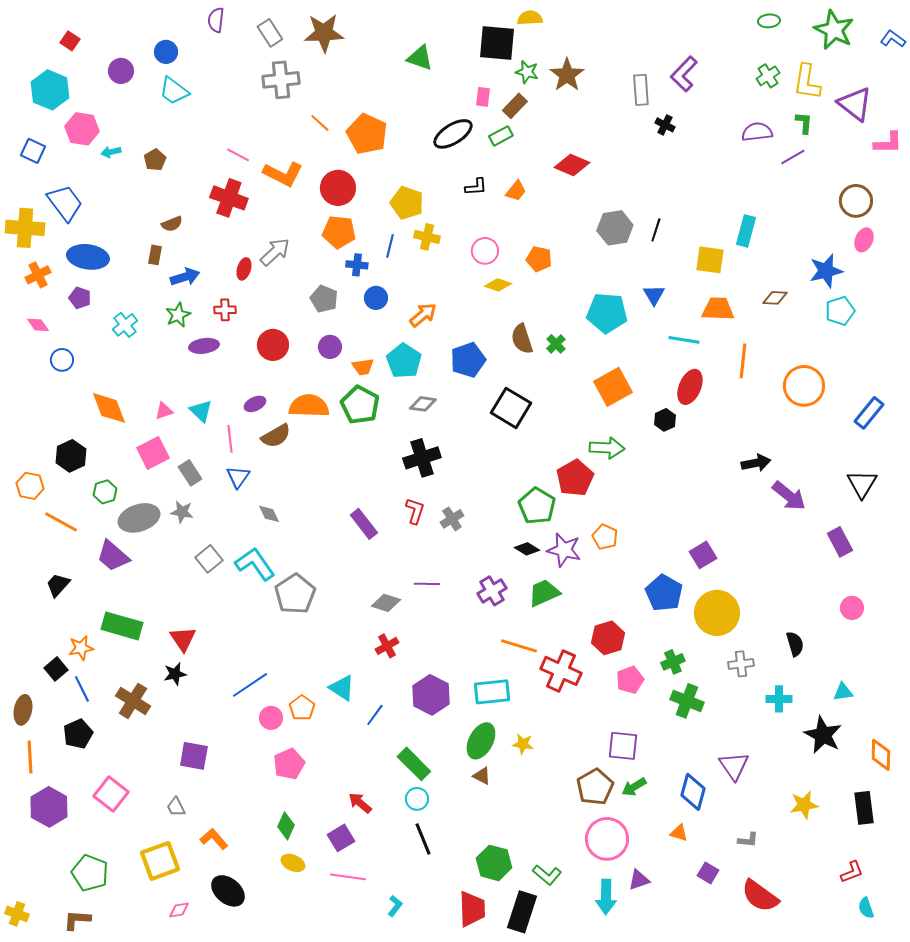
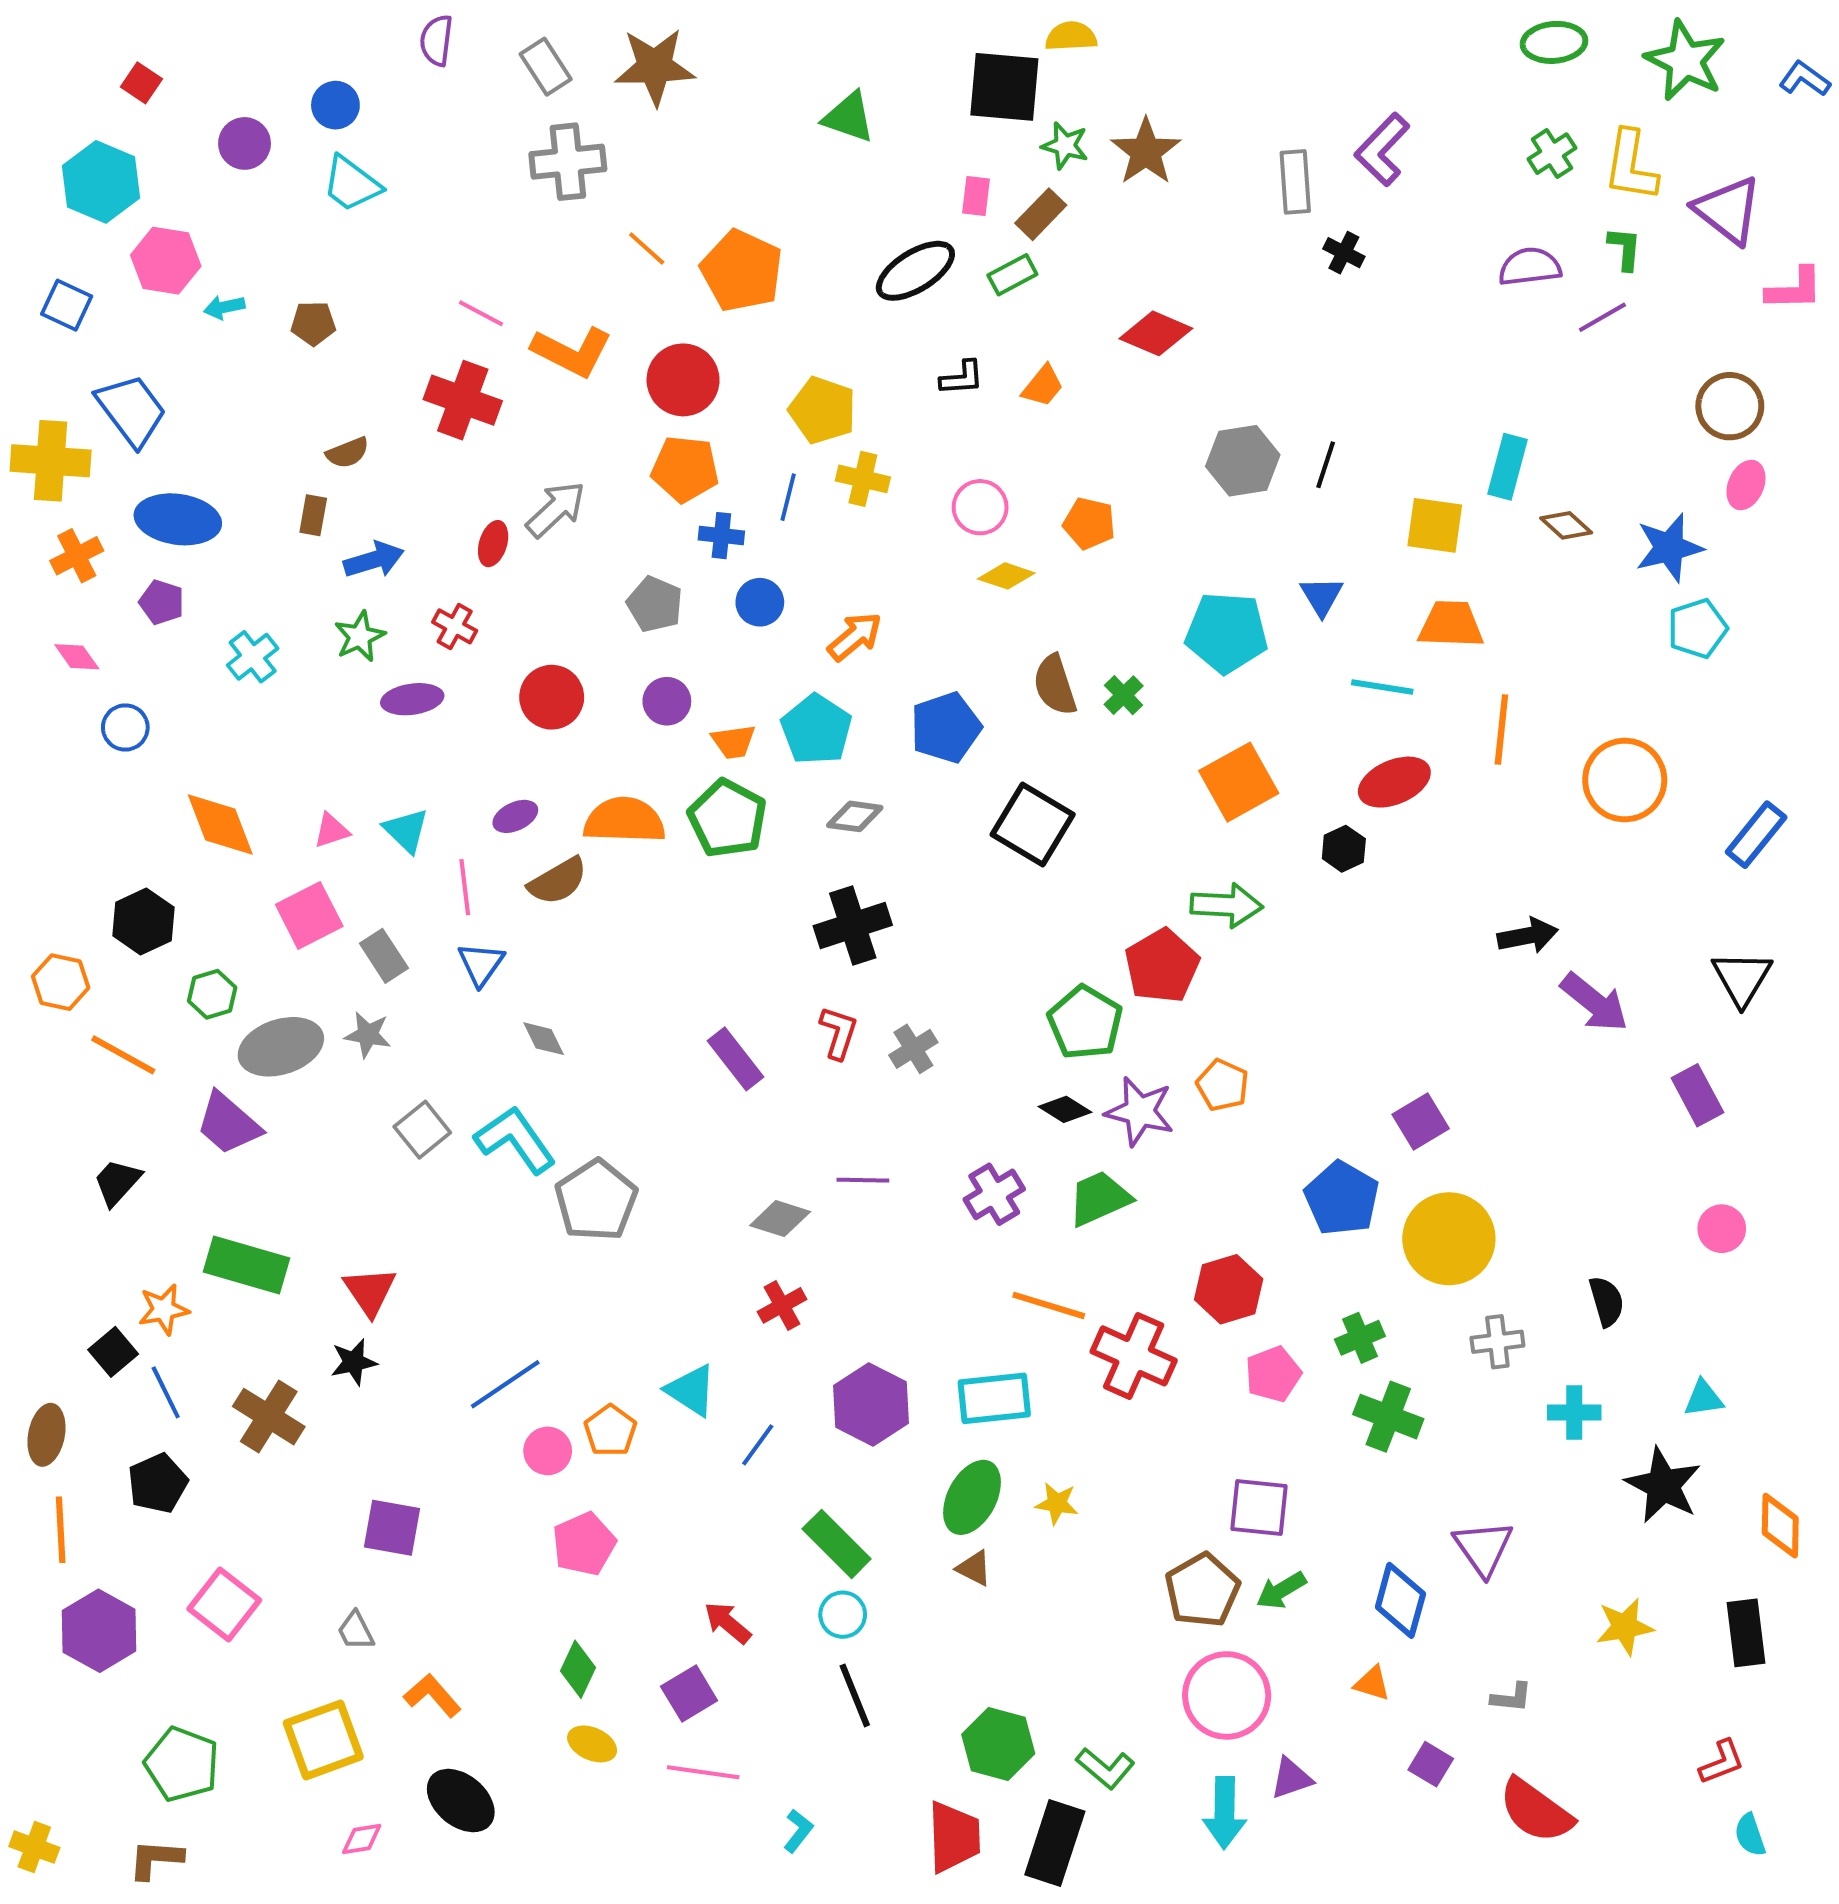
green ellipse: (769, 21) -> (1554, 42), size x1.4
brown pentagon: (155, 160) -> (313, 323), turned 30
brown diamond: (775, 298) -> (1566, 525), moved, turned 40
red cross: (225, 310) -> (455, 626), turned 30
red ellipse: (690, 387) -> (1394, 782), turned 44

